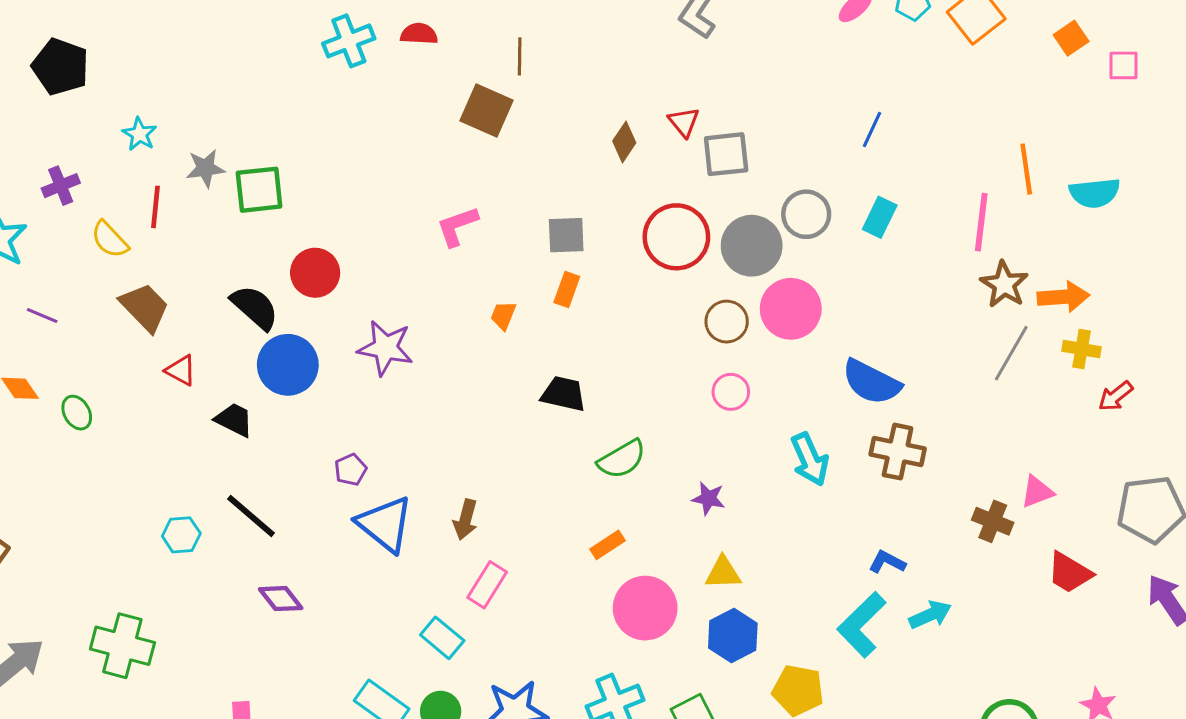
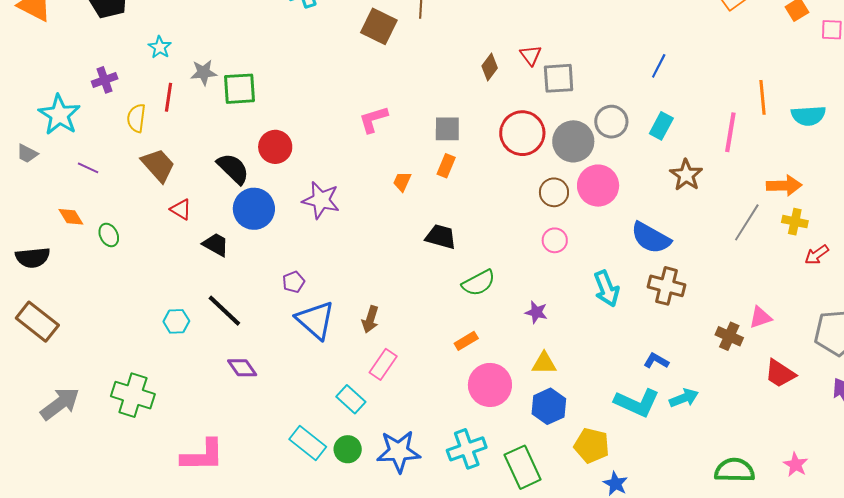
brown square: (487, 111) -> (379, 26), moved
yellow semicircle: (110, 240) -> (136, 118), turned 48
brown star: (1004, 284) -> (686, 175), moved
cyan L-shape: (862, 625) -> (637, 403), turned -114

